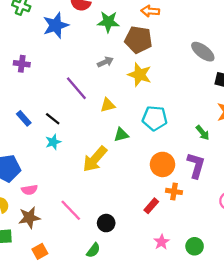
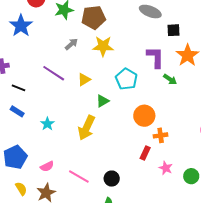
cyan pentagon: (155, 118) -> (126, 79), turned -30
black line: (53, 119) -> (18, 88), moved
purple L-shape: (196, 165) -> (155, 57), moved
pink semicircle: (29, 190) -> (47, 166), moved
pink star: (162, 242) -> (166, 168), moved

